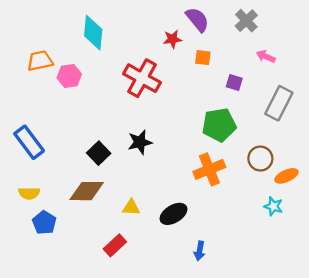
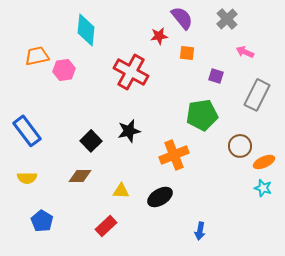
orange cross: (209, 169) -> (174, 155), moved
brown diamond: (87, 191) -> (80, 176), size x0.7
cyan star: (273, 206) -> (263, 188), moved
blue pentagon: (44, 223) -> (42, 221), moved
blue arrow: (200, 251) -> (200, 231), moved

